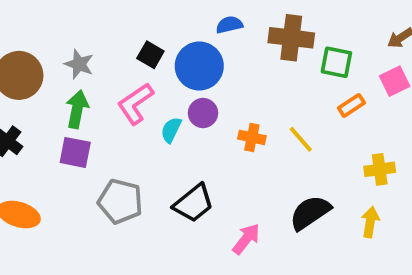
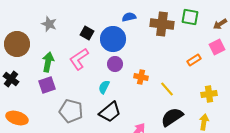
green square: (336, 62) -> (190, 17), moved
gray star: (79, 64) -> (49, 24), moved
cyan semicircle: (171, 130) -> (104, 87), moved
yellow line: (301, 139) -> (167, 89), moved
purple square: (75, 152) -> (47, 85), turned -30

